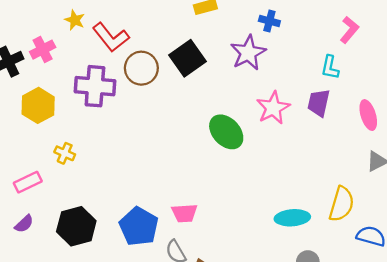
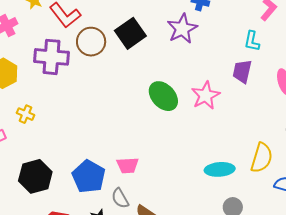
pink star: (273, 108) -> (206, 96), moved

